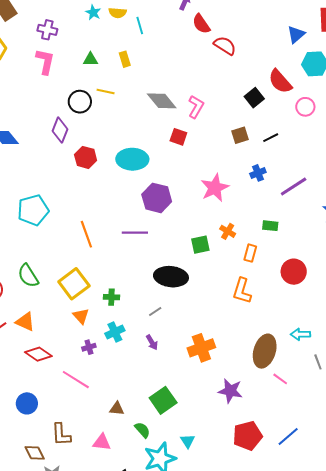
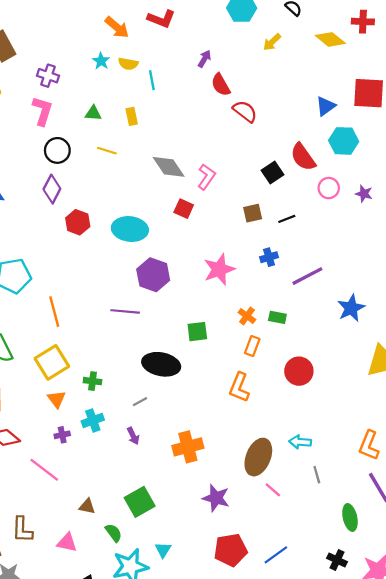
black circle: (80, 102) -> (57, 150), moved
orange cross: (228, 231) -> (247, 316), moved
orange line: (86, 234) -> (54, 312), moved

